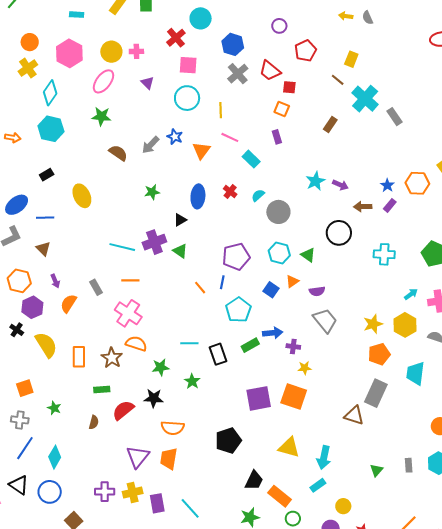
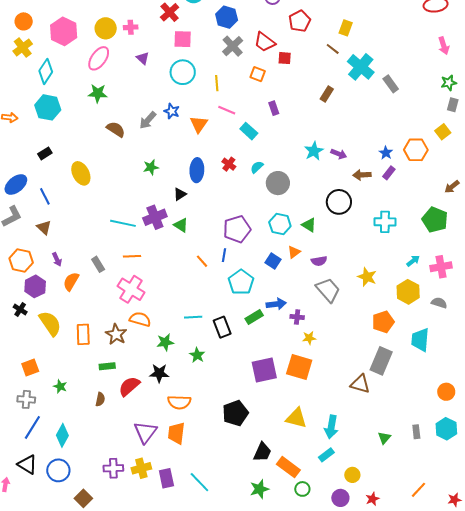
orange square: (282, 109) -> (258, 74), moved
blue line: (45, 218) -> (45, 196), turned 66
yellow star: (373, 324) -> (367, 277), moved, turned -30

